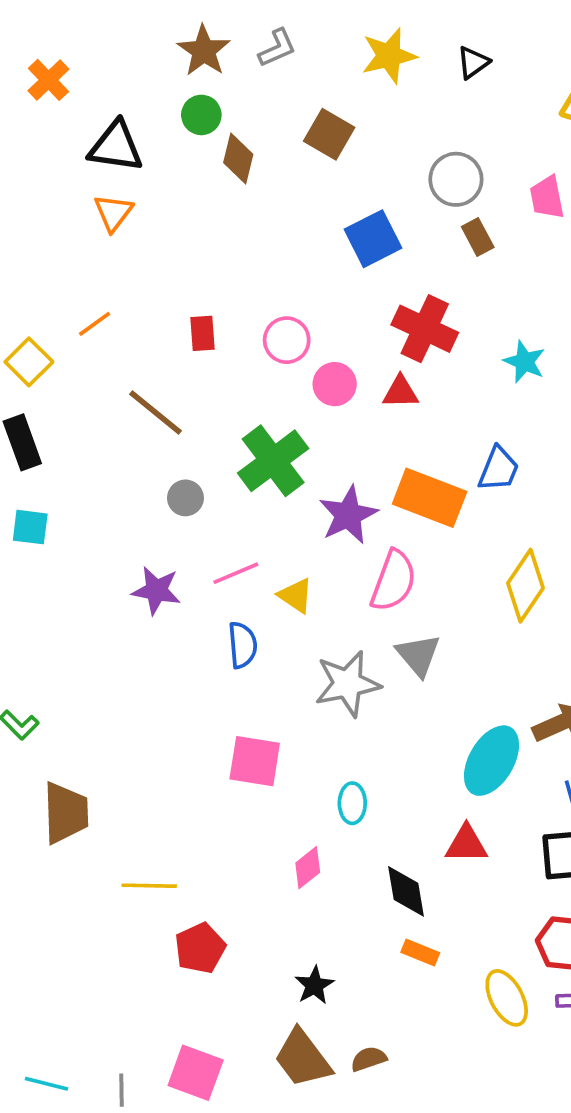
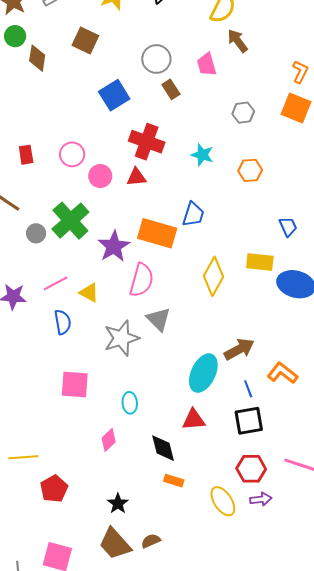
gray circle: (185, 498) -> (36, 233), moved

